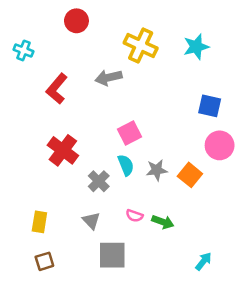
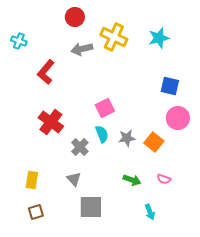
red circle: (76, 21) -> (75, 17), moved
gray arrow: (109, 78) -> (82, 49), moved
pink semicircle: (134, 216) -> (164, 179), moved
cyan arrow: (204, 261) -> (150, 212), moved, turned 119

